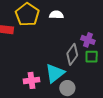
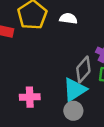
cyan triangle: (55, 73) -> (75, 90), moved

